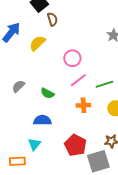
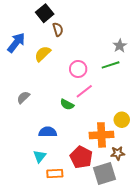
green line: (104, 84) -> (111, 65), moved
green semicircle: (47, 93) -> (67, 105), moved
orange cross: (83, 105) -> (101, 135), moved, size x1.6
orange rectangle: (17, 161) -> (55, 173), moved

